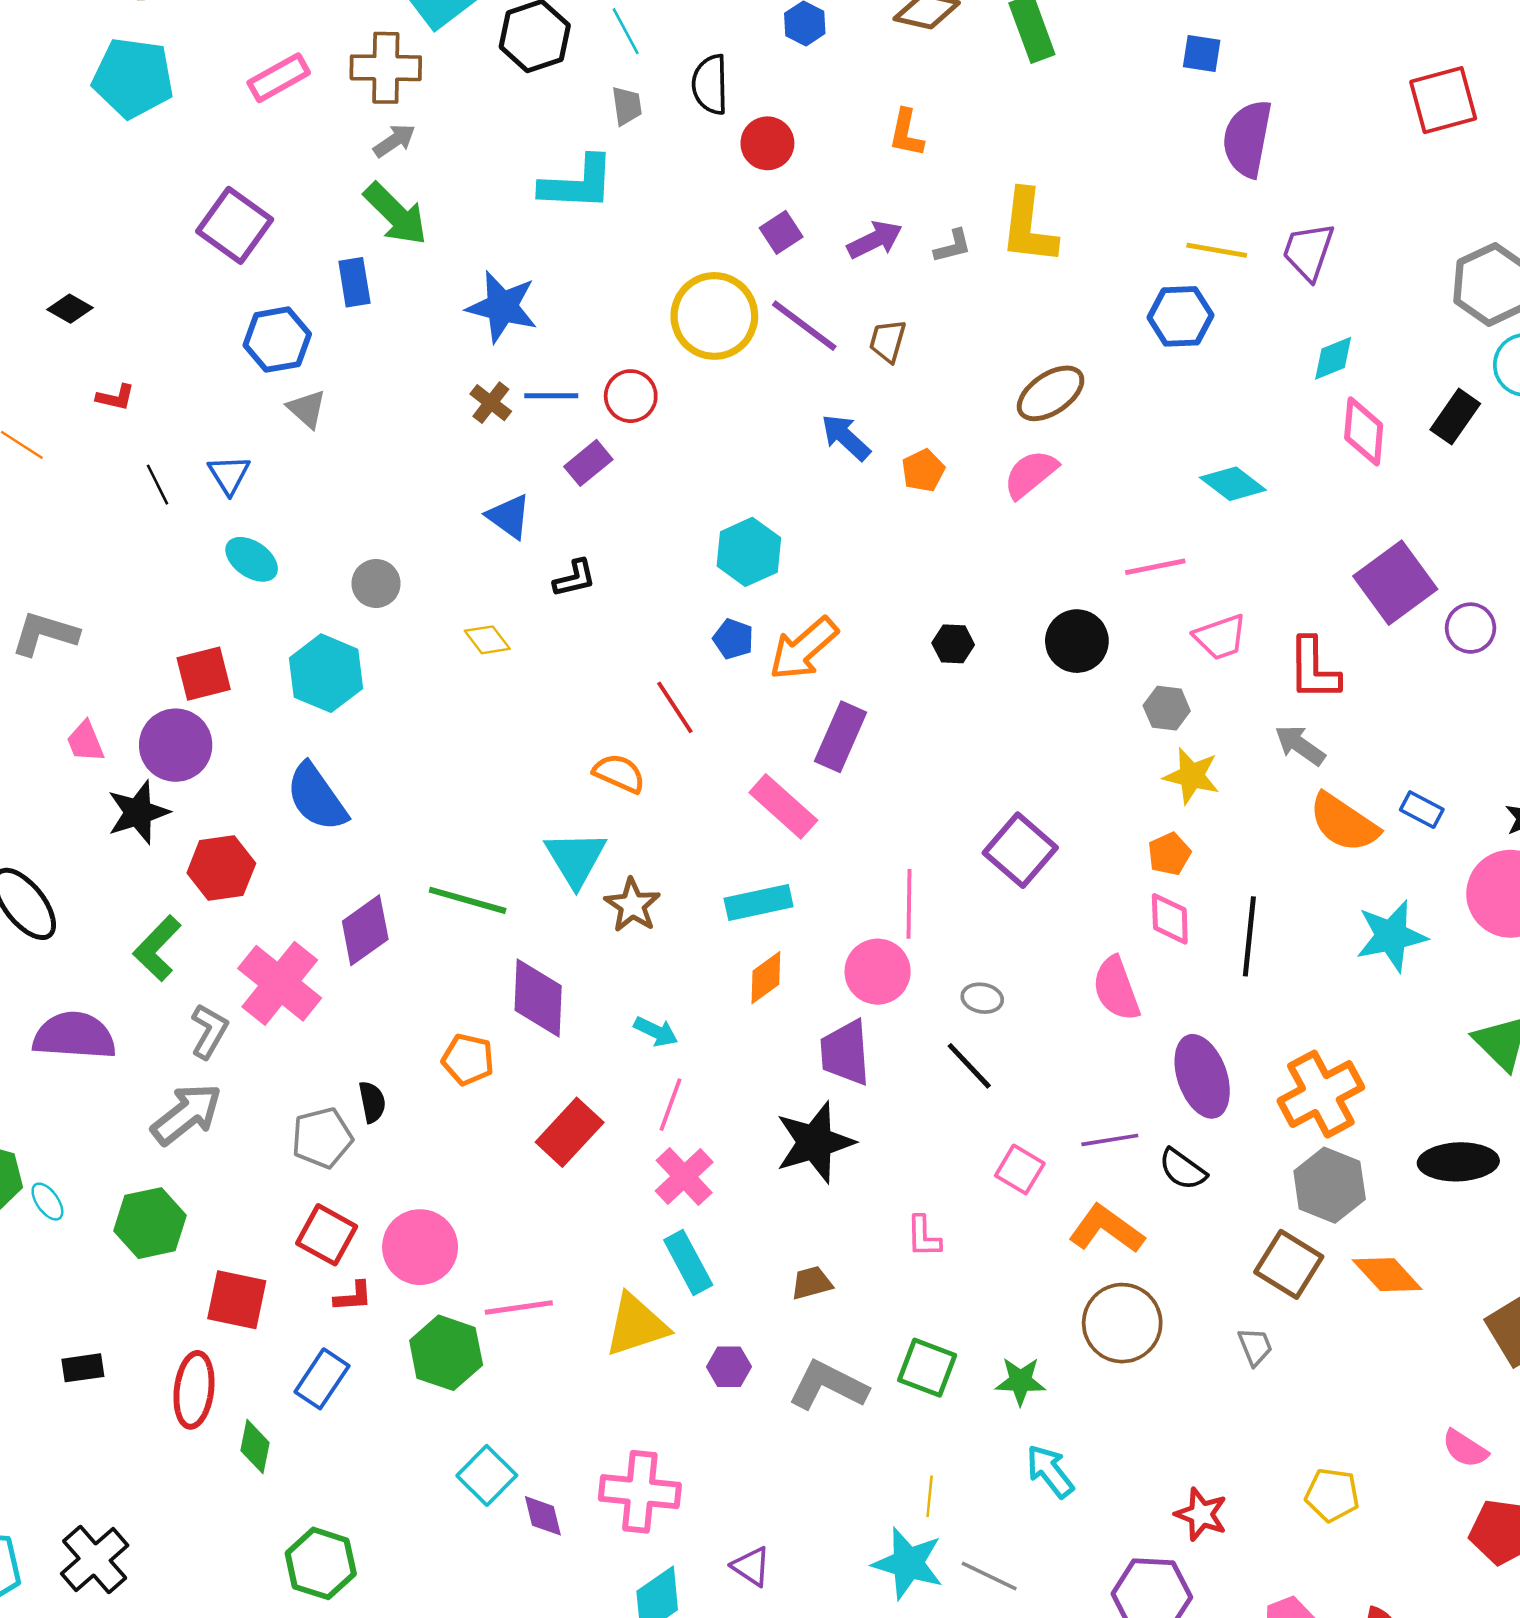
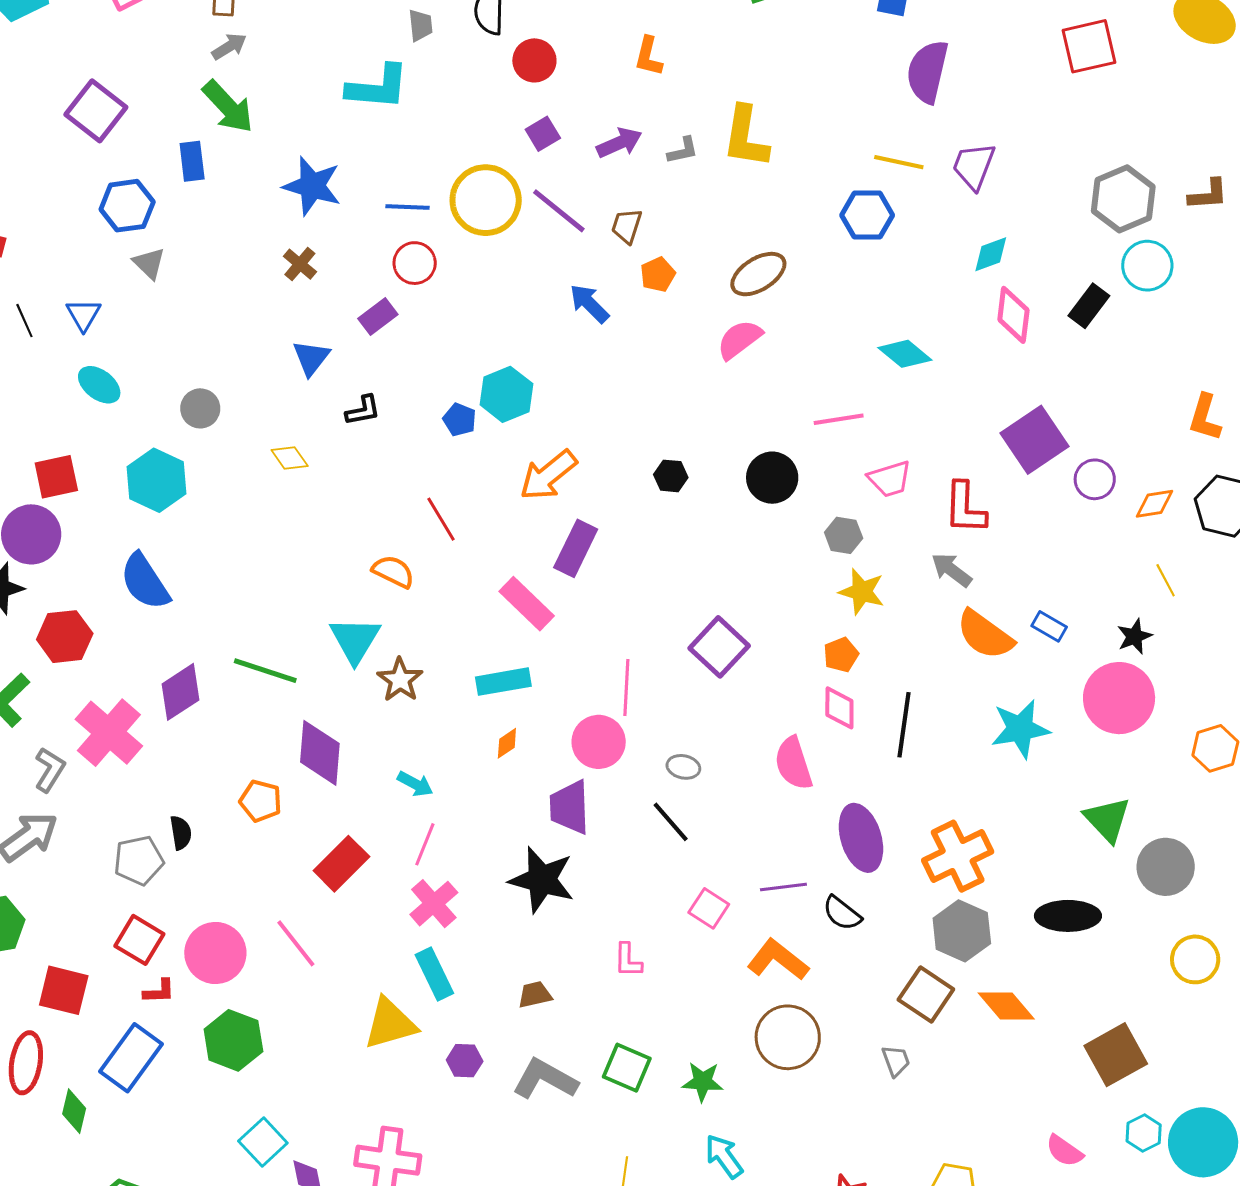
blue line: (551, 396) -> (407, 207), moved
orange pentagon: (923, 471) -> (658, 275), moved
blue triangle: (509, 516) -> (311, 358), turned 30
blue pentagon: (733, 639) -> (460, 420), moved
orange diamond: (766, 978) -> (507, 743), size x0.7
black star: (815, 1142) -> (542, 880), turned 30
pink line: (519, 1307) -> (296, 943), moved, turned 58
blue rectangle: (322, 1379) -> (131, 1058), size x1.4

